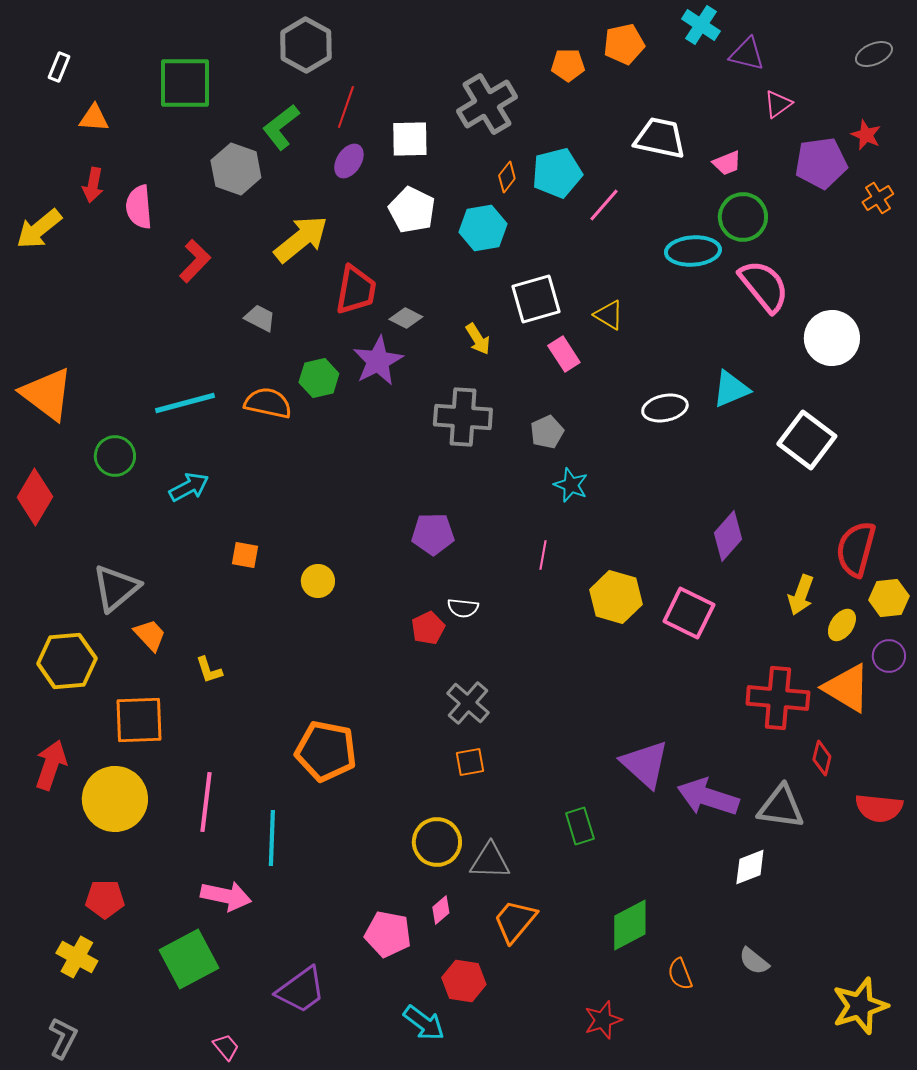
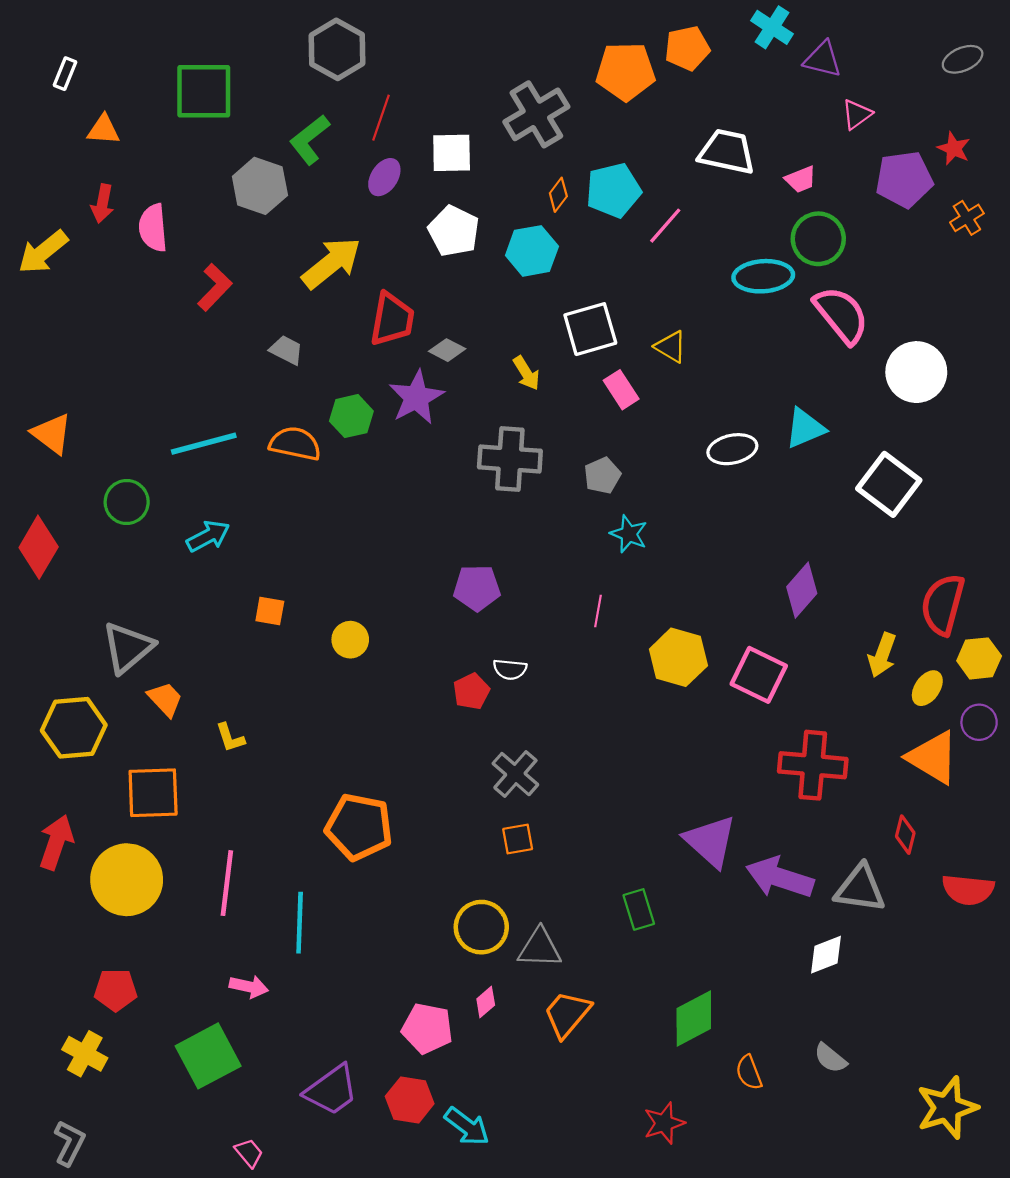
orange pentagon: (568, 65) -> (626, 71), size x1.6
orange triangle: (47, 394) -> (52, 434), size x0.7
red cross: (778, 698) -> (813, 765), moved
pink arrow: (226, 896) -> (249, 987), size x0.7
red hexagon: (464, 981) -> (410, 1100), moved

